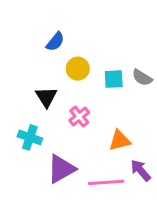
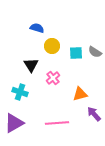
blue semicircle: (55, 42) -> (37, 28), turned -112
purple triangle: (61, 169) -> (14, 123), moved
pink line: (106, 182) -> (57, 123), moved

